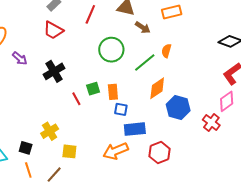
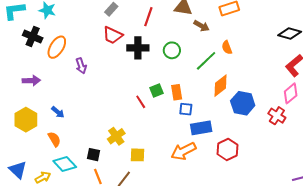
green circle: (111, 50) -> (172, 50), size x0.7
orange semicircle: (166, 51) -> (227, 47), turned -32
purple arrow: (20, 58) -> (81, 66), turned 35
black cross: (54, 71) -> (138, 48), moved, turned 35

